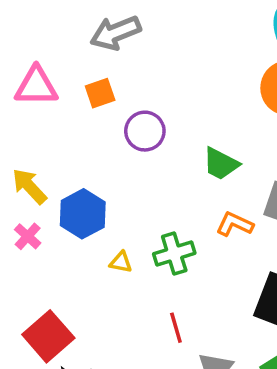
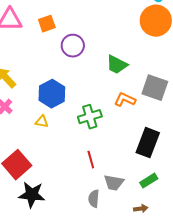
blue hexagon: (83, 214) -> (52, 94), moved
yellow triangle: (121, 262) -> (42, 122), moved

